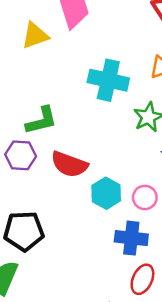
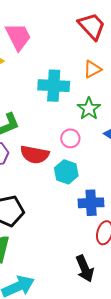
pink circle: (145, 197) -> (70, 138), moved

